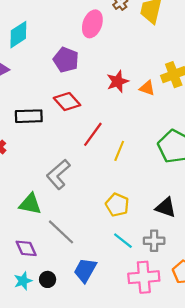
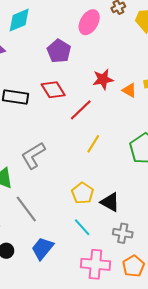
red line: (93, 134) -> (81, 110), moved
black triangle: (166, 207) -> (110, 202), moved
gray cross: (154, 241) -> (123, 233), moved

